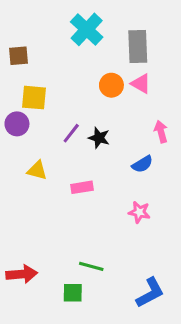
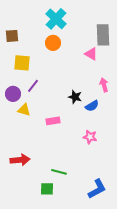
gray rectangle: (138, 46) -> (103, 35), moved
orange circle: (111, 85) -> (53, 43), moved
purple circle: (17, 124) -> (13, 94), moved
purple line: (71, 133) -> (33, 86), moved
black star: (99, 138) -> (75, 97), moved
red arrow: (22, 274) -> (20, 160), moved

